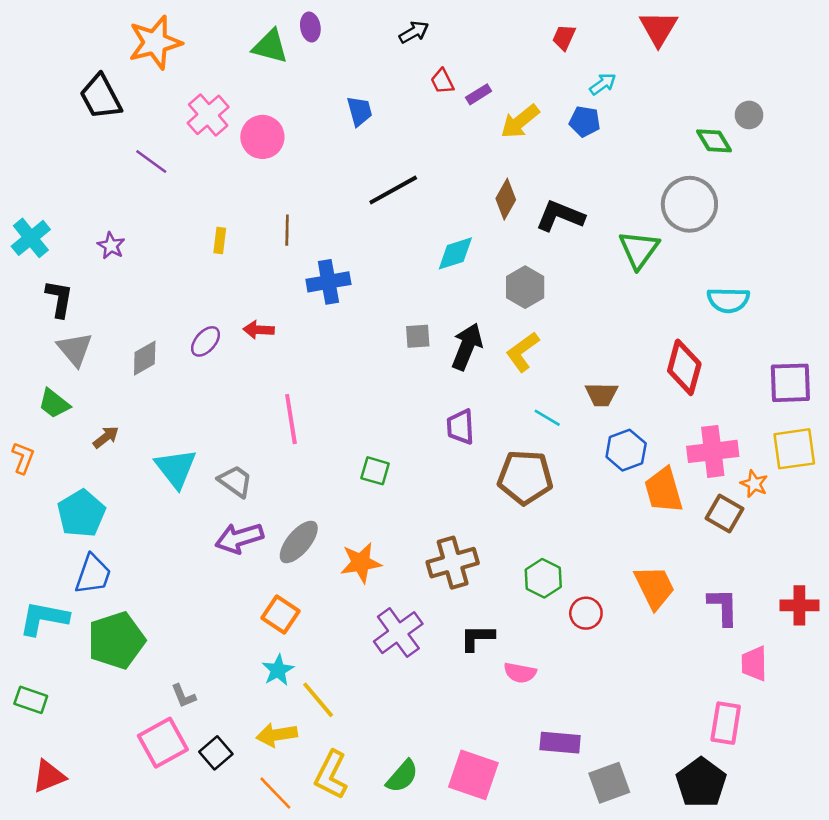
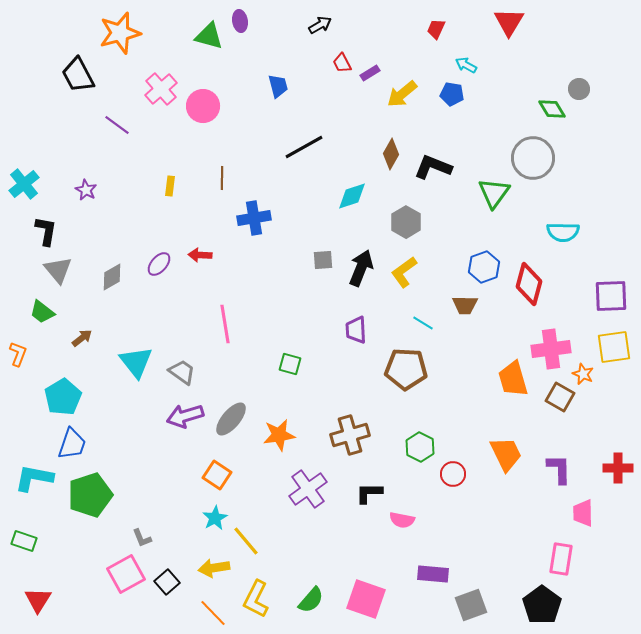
cyan arrow: (603, 84) -> (466, 65), turned -115
blue hexagon: (626, 450) -> (484, 267), moved
red triangle: (49, 776) -> (38, 600), turned -36

